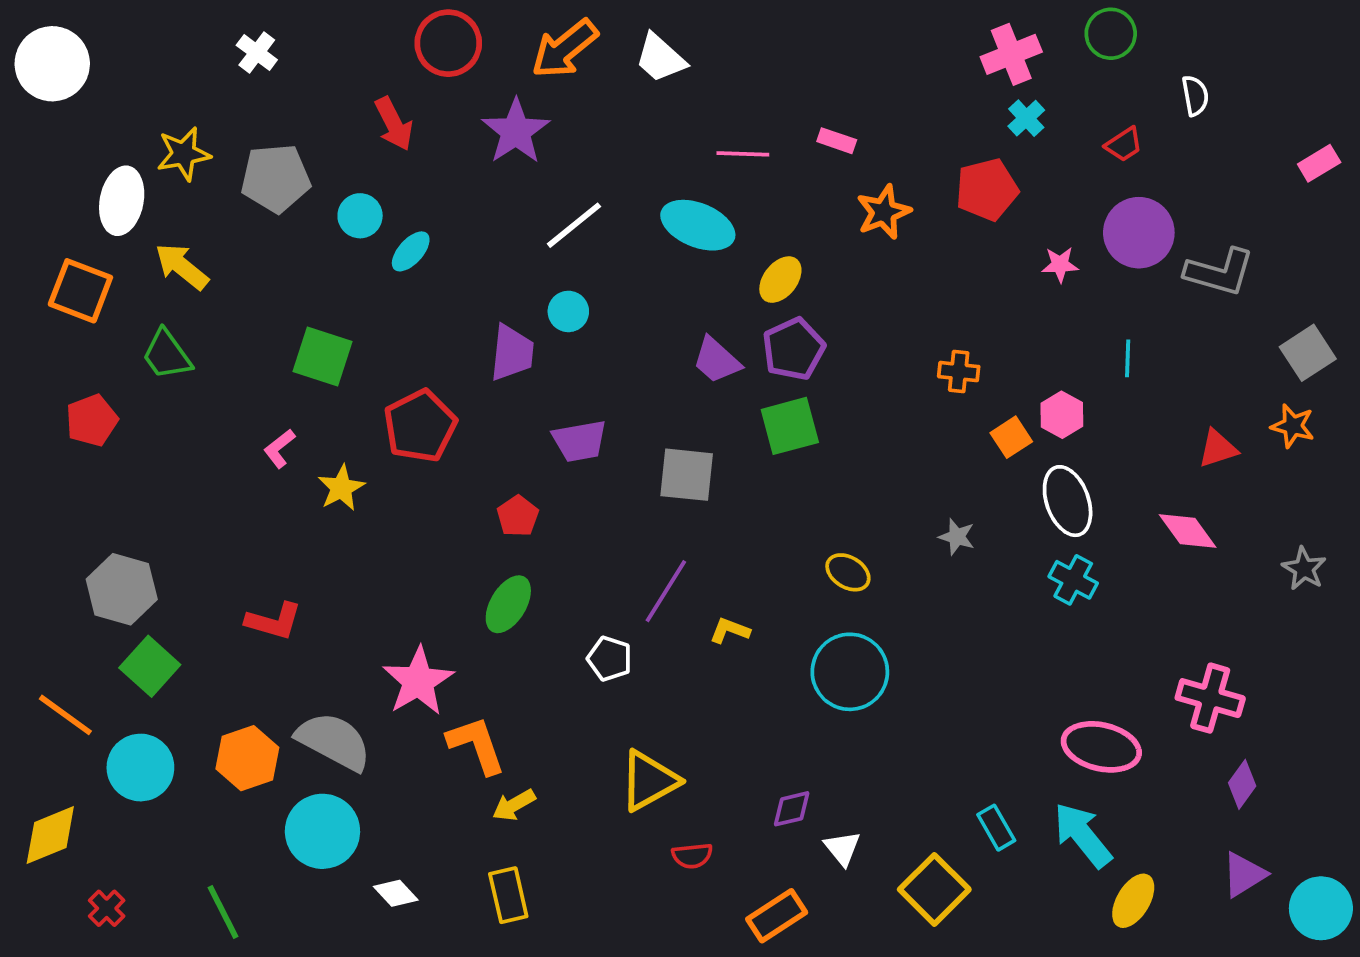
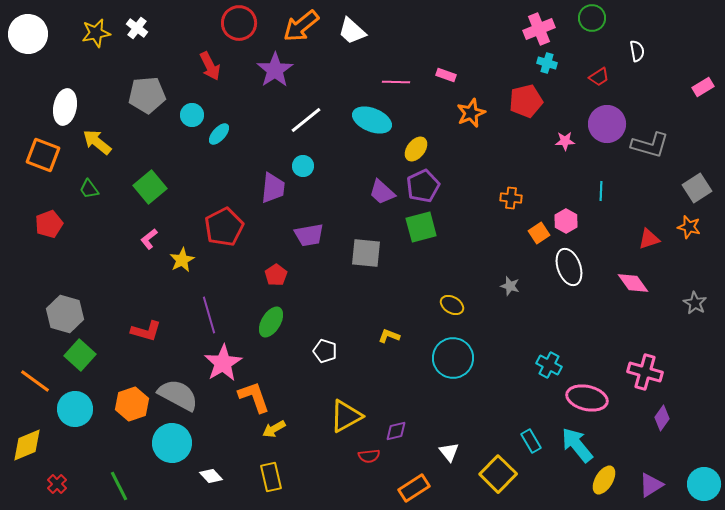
cyan cross: (1026, 118) -> (547, 63), turned -30
yellow star: (184, 154) -> (96, 33), moved
green trapezoid: (167, 355) -> (89, 189), size x0.7
green square: (322, 357) -> (150, 187), moved, turned 32
cyan cross: (1073, 580) -> (549, 365), moved
purple line: (666, 591) -> (209, 315), moved, turned -48
purple diamond: (792, 809) -> (396, 431), moved
purple triangle: (1244, 874) -> (651, 485), moved

